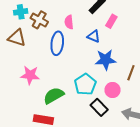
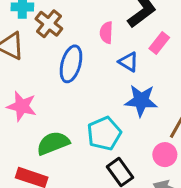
pink semicircle: (69, 22) -> (106, 33), moved
pink circle: (113, 90) -> (165, 155), moved

